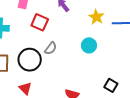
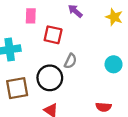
cyan circle: (89, 45) -> (114, 64), moved

